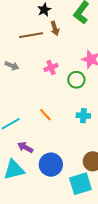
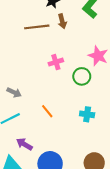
gray arrow: (12, 66) -> (14, 92), moved

